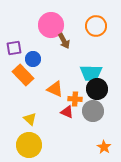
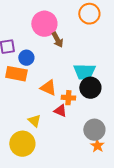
orange circle: (96, 26) -> (89, 14), moved
orange rectangle: (23, 75) -> (16, 74), turned -35
gray circle: (93, 111) -> (94, 130), moved
yellow triangle: (30, 119) -> (34, 121), moved

